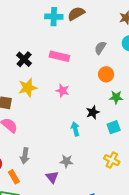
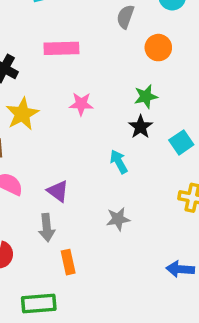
orange circle: (106, 74) -> (158, 48), moved
green star: (116, 97) -> (146, 96), moved
orange rectangle: (14, 177) -> (68, 262), moved, turned 32
purple triangle: (52, 177) -> (58, 191), moved

